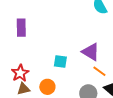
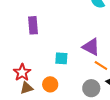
purple rectangle: (21, 28) -> (33, 25), moved

